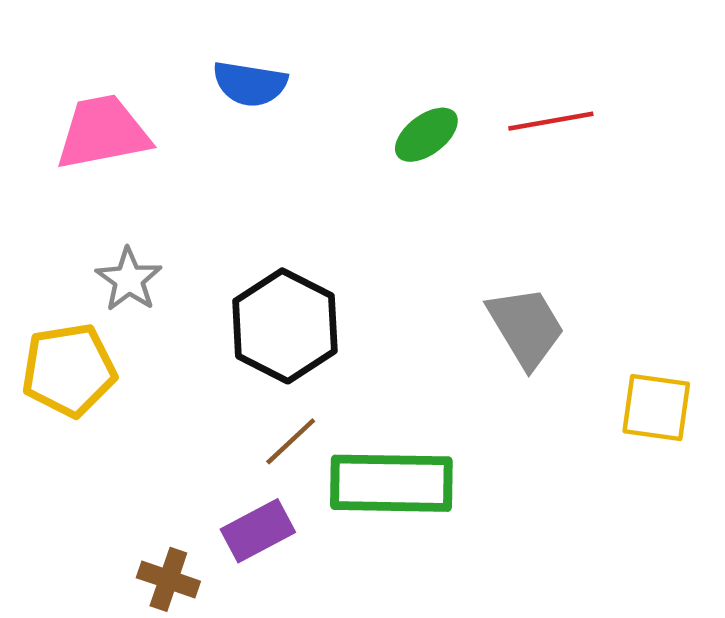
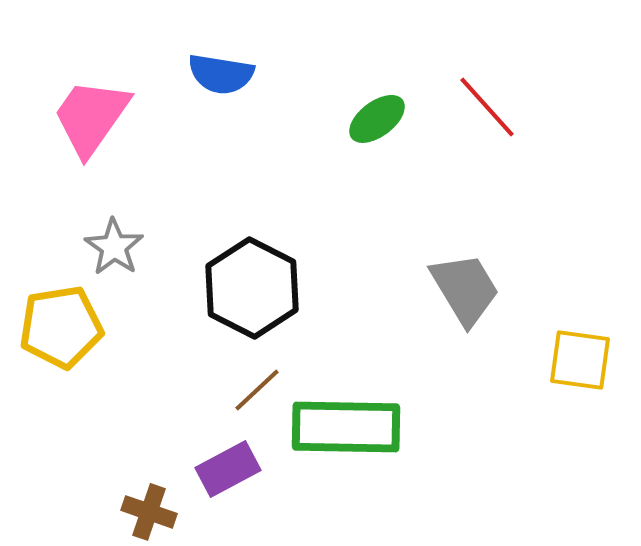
red line: (551, 121) -> (487, 107), turned 58
pink trapezoid: (103, 132) -> (91, 117), turned -44

